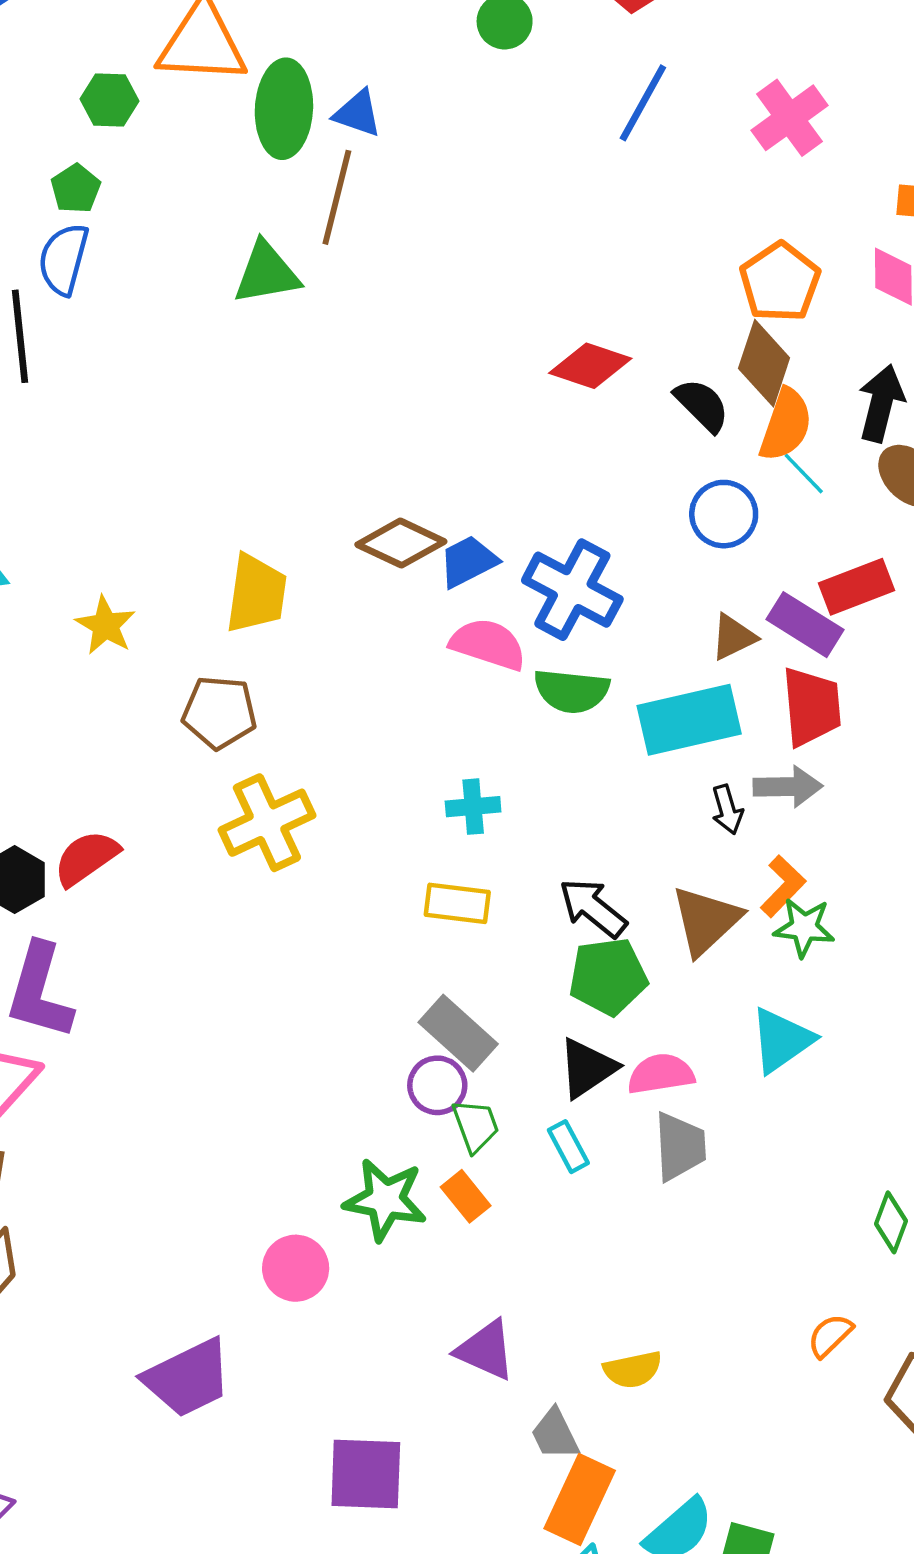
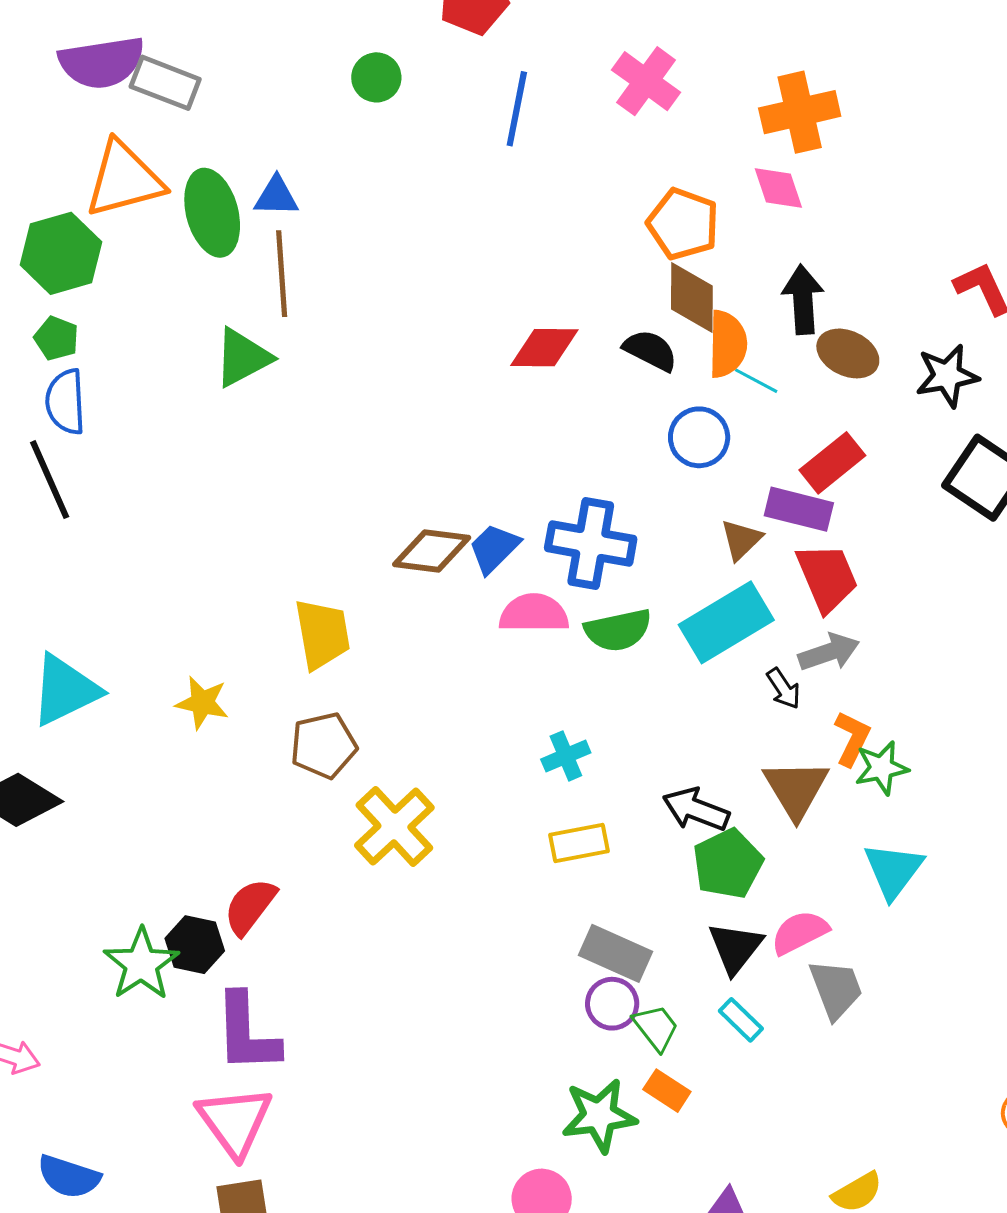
green hexagon: (110, 100) -> (61, 253), size x1.6

